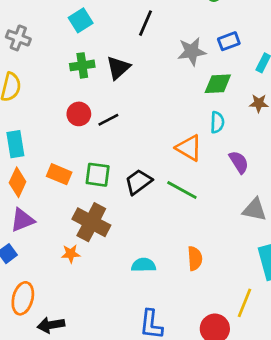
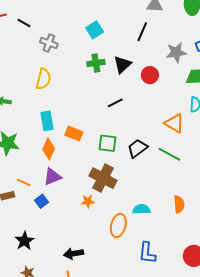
red circle: (79, 114) -> (150, 75), moved
orange rectangle: (59, 174) -> (74, 133), moved
orange ellipse: (23, 298) -> (118, 225), moved

